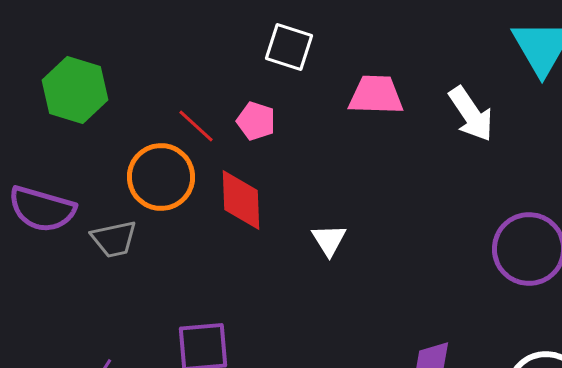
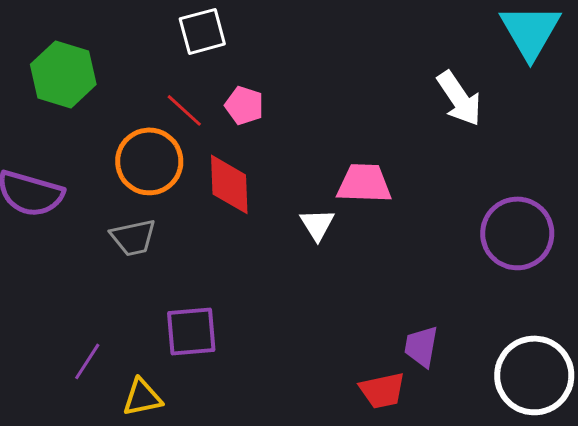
white square: (289, 47) -> (202, 31), moved, turned -33
pink trapezoid: (376, 95) -> (364, 183), moved
gray trapezoid: (114, 239) -> (133, 237), moved

